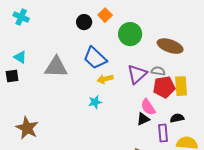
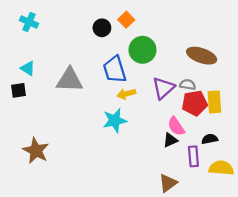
green circle: (130, 34) -> (142, 50), moved
blue trapezoid: (95, 58) -> (115, 70), turned 30
cyan star: (95, 102) -> (115, 120), size x1.5

